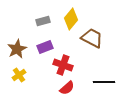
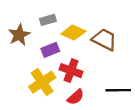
yellow diamond: (71, 19) -> (73, 33), moved, turned 75
brown star: (17, 49) -> (19, 35), moved
yellow cross: (19, 75) -> (42, 82), moved, size x1.6

